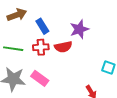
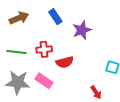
blue rectangle: (42, 26) -> (55, 17), moved
red semicircle: (63, 47) -> (65, 62), moved

